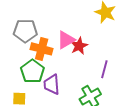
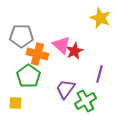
pink triangle: (66, 40) -> (61, 45), turned -48
purple trapezoid: (52, 84) -> (65, 89), moved, turned 40

